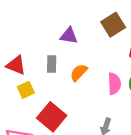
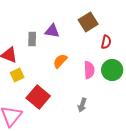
gray rectangle: (52, 64) -> (32, 39), moved

